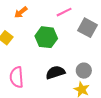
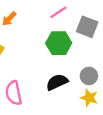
green hexagon: (46, 37) -> (59, 43), moved

